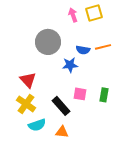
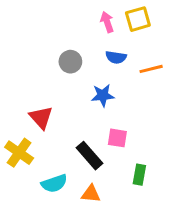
gray circle: (48, 42) -> (70, 62), size x0.6
blue semicircle: (83, 50) -> (116, 57), moved
green rectangle: (104, 95) -> (139, 175), moved
yellow cross: (26, 104) -> (19, 153), moved

